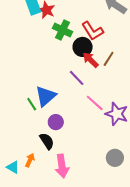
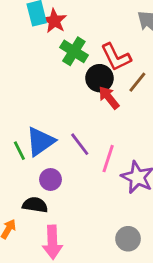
brown line: (109, 59) -> (137, 82), moved
purple line: (77, 78) -> (80, 144), moved
pink line: (95, 103) -> (108, 159), turned 60
black semicircle: (47, 141) -> (35, 205), turned -54

